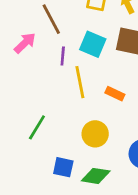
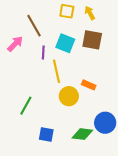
orange rectangle: (115, 94) -> (89, 85), moved
yellow circle: (95, 134) -> (69, 96), moved
green diamond: (96, 176) -> (82, 134), moved

